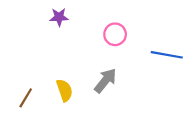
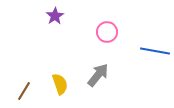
purple star: (59, 17) -> (55, 16), turned -30

